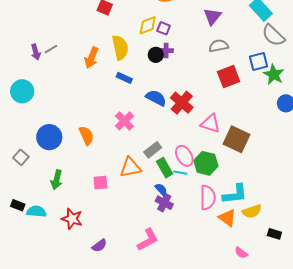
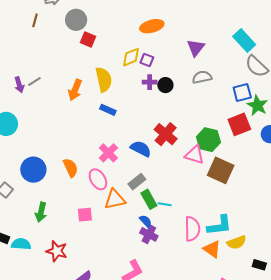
black circle: (156, 55) -> (165, 85), moved
red square: (229, 77) -> (239, 124), moved
blue semicircle: (156, 98) -> (141, 149), moved
pink ellipse: (184, 156) -> (98, 179), moved
green hexagon: (206, 163) -> (208, 140), moved

